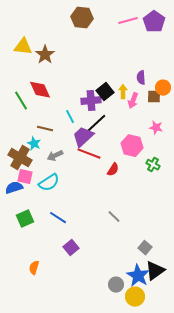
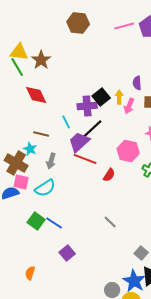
green line: (21, 101) -> (17, 67), moved
gray arrow: (55, 156) -> (51, 161), turned -49
green square: (25, 219) -> (36, 221), moved, turned -30

